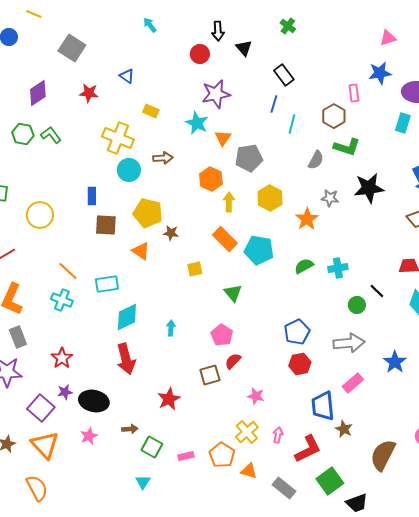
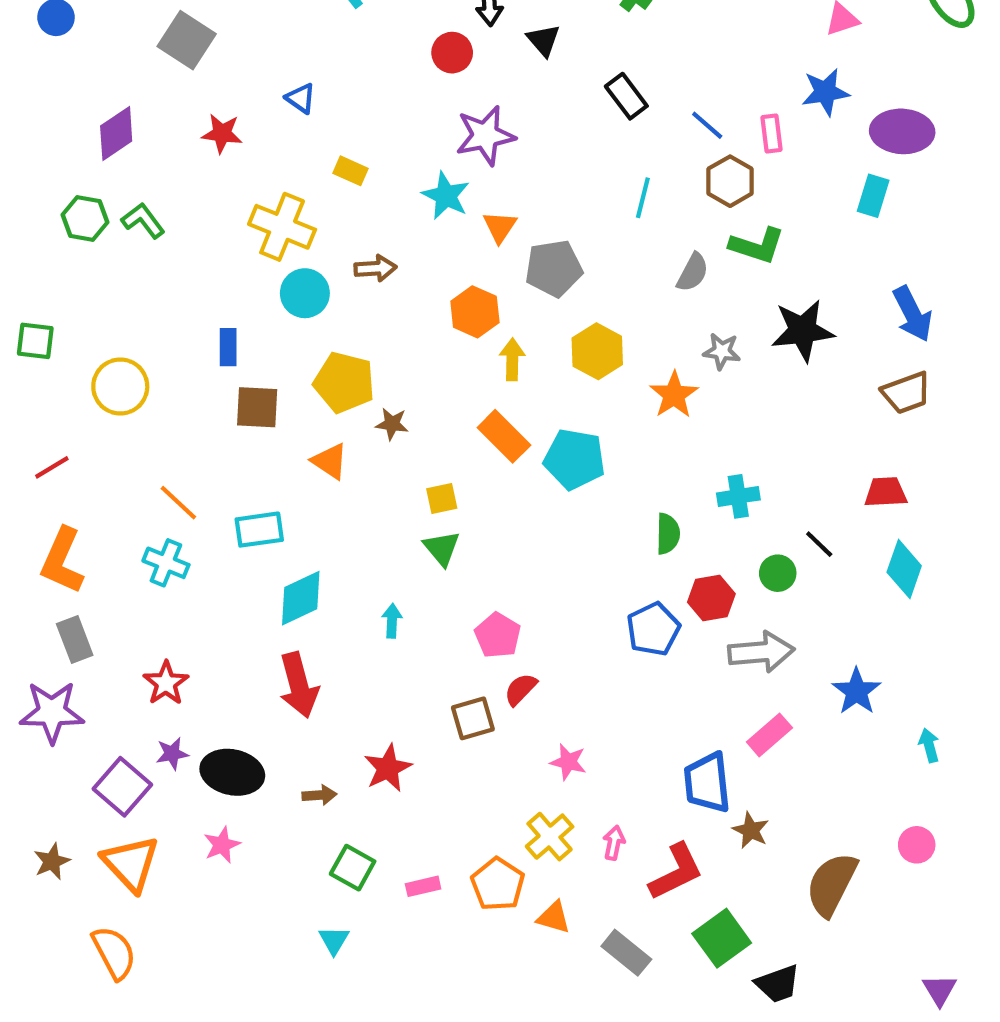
blue line: (274, 104) -> (707, 125), moved, turned -66
green semicircle: (304, 266) -> (668, 534), moved, turned 120
green triangle: (233, 293) -> (442, 548), moved
red hexagon: (300, 364) -> (711, 598), moved
brown arrow: (130, 429) -> (319, 795), moved

